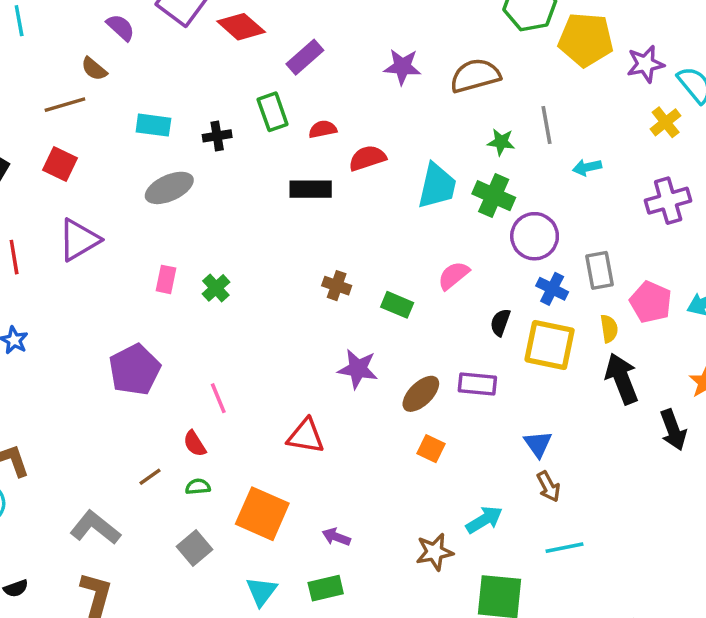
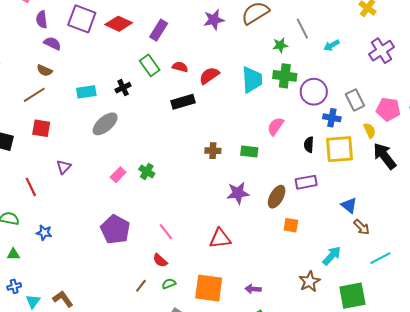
red semicircle: (323, 129) -> (180, 67), turned 42
purple triangle: (79, 240) -> (64, 167), size x0.6
pink rectangle: (166, 279) -> (118, 175), turned 49

